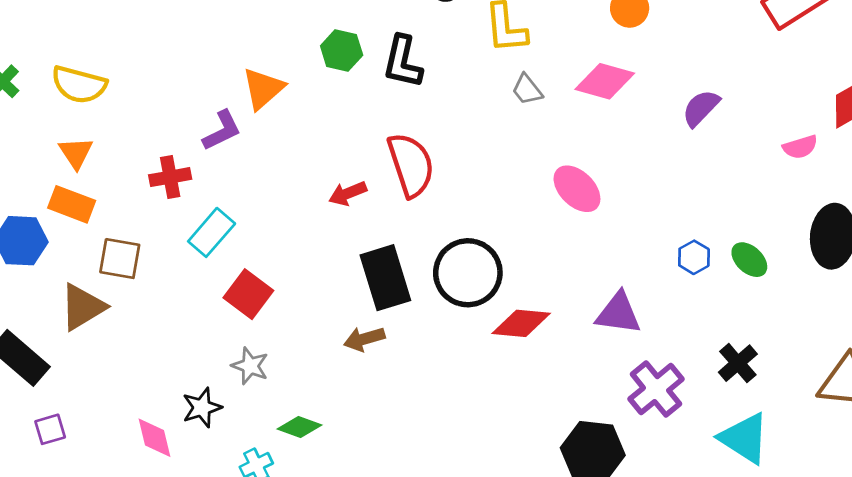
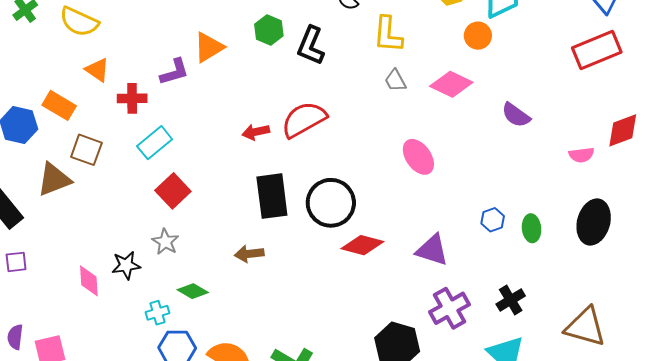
purple semicircle: (701, 108) -> (516, 115), turned -108
orange triangle: (76, 153) -> (97, 70), moved, turned -32
red semicircle: (411, 165) -> (304, 119), turned -111
green ellipse: (749, 260) -> (532, 228), turned 32
brown arrow: (364, 339) -> (249, 254), moved

